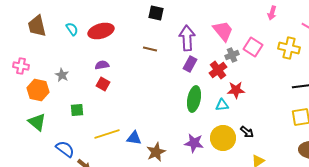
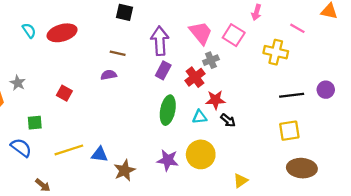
pink square: (253, 47) -> (234, 35), moved
purple semicircle: (102, 65) -> (109, 75), moved
black arrow: (247, 132) -> (228, 120), moved
blue semicircle: (65, 149) -> (21, 148), moved

